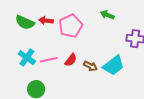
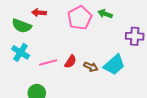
red arrow: (46, 21) -> (39, 13), moved
pink pentagon: (71, 26) -> (80, 18), moved
cyan cross: (27, 58) -> (21, 52), moved

